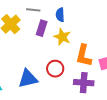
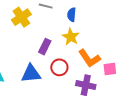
purple rectangle: (42, 28) -> (45, 47), moved
orange L-shape: (84, 56) -> (89, 58), turned -55

